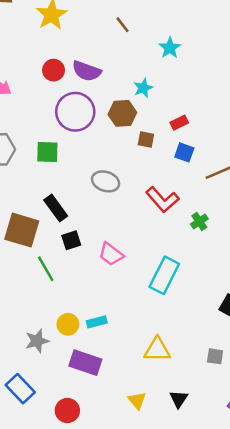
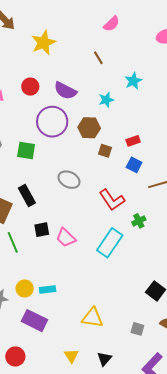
red circle: (54, 70) -> (30, 87), moved
cyan star: (143, 88) -> (106, 100), moved
black square: (71, 240) -> (42, 230), moved
cyan rectangle: (164, 275) -> (110, 243), moved

